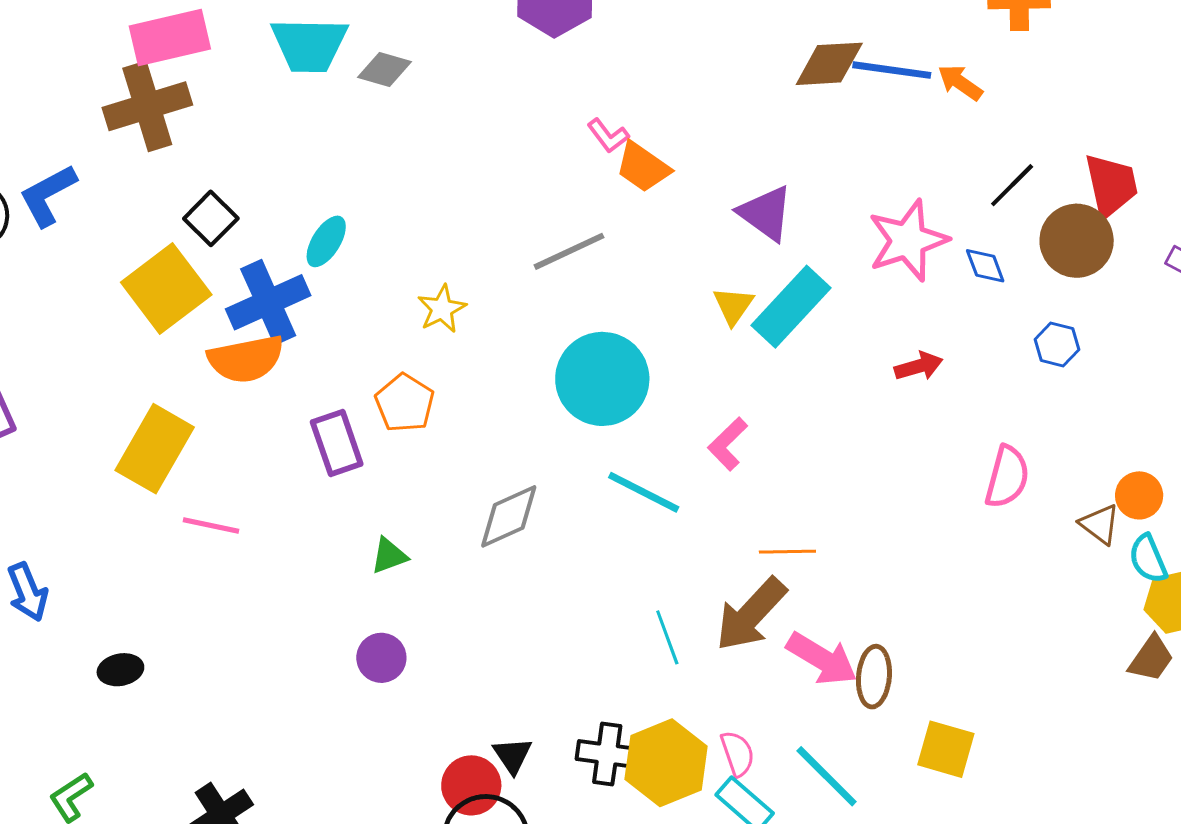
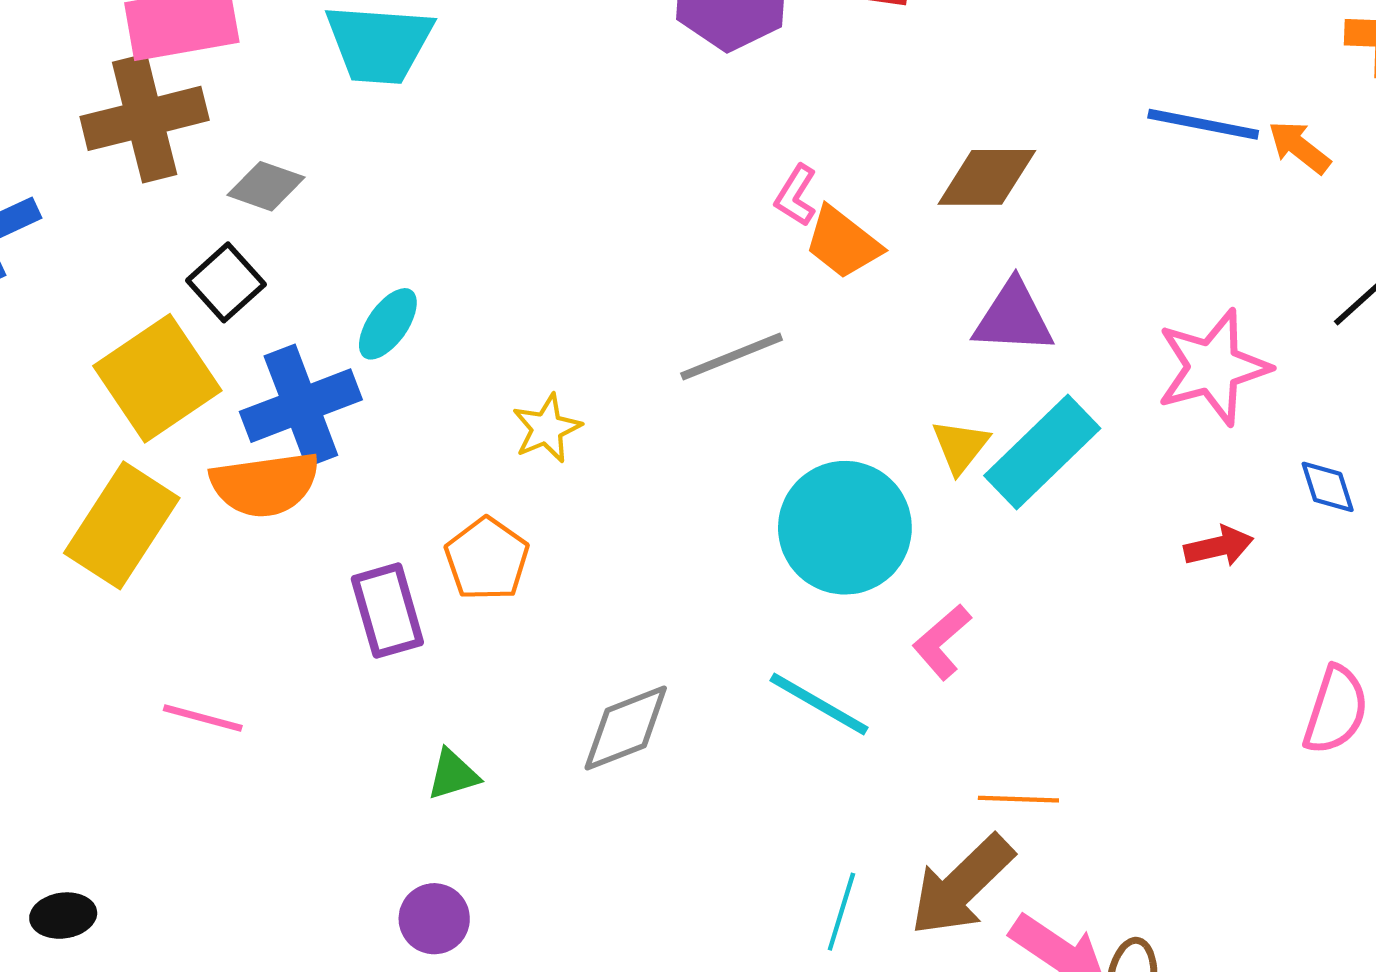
brown diamond: (829, 64) -> (987, 177), moved
gray diamond: (385, 70) -> (266, 186), moved
pink L-shape: (608, 136) -> (796, 195), turned 66
purple triangle: (766, 213) -> (1013, 318), turned -36
blue diamond: (985, 266) -> (1328, 487), moved
cyan circle: (602, 379) -> (845, 528), moved
yellow rectangle: (155, 449) -> (122, 525), moved
cyan line: (667, 637) -> (841, 912), turned 34

